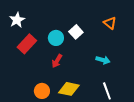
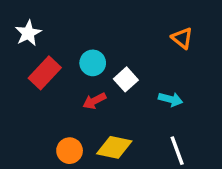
white square: (76, 32) -> (126, 79), moved
red arrow: (57, 61) -> (94, 101), turned 32

